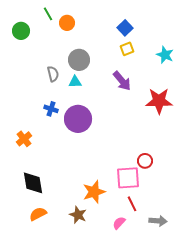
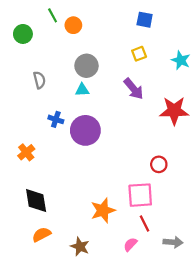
blue square: (125, 28) -> (145, 20), moved, turned -35
gray semicircle: (53, 74) -> (39, 80), moved
red circle: (145, 161) -> (159, 164), moved
brown star: (78, 215) -> (80, 247), moved

